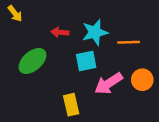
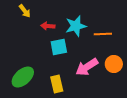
yellow arrow: (15, 14) -> (25, 11), moved
green ellipse: (32, 61) -> (23, 77), moved
cyan square: (86, 61) -> (59, 47), moved

